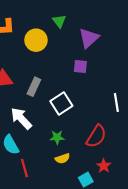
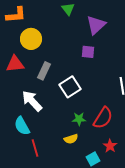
yellow circle: (36, 40) -> (31, 39), moved
green star: (57, 137) -> (79, 119), moved

